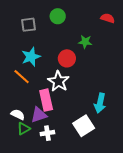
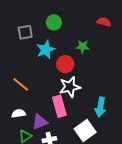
cyan star: (31, 57) -> (46, 50), moved
white star: (58, 81) -> (70, 87), moved, turned 30
pink rectangle: (46, 100) -> (59, 106), moved
white semicircle: (18, 114) -> (19, 113), moved, turned -32

